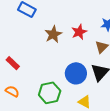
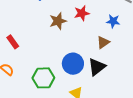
red star: (79, 32) -> (82, 13), moved

